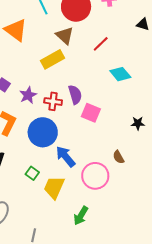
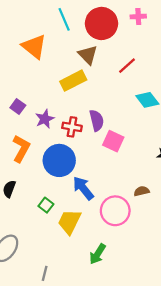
brown semicircle: (118, 157) -> (142, 191), turned 104

